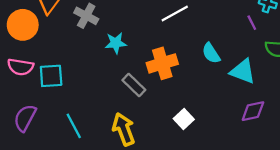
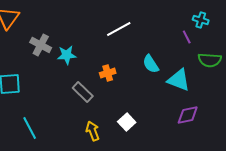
gray cross: (86, 16) -> (41, 45), moved
orange cross: (162, 63) -> (108, 73), size x0.6
yellow arrow: (124, 129) -> (93, 131), moved, size x0.7

